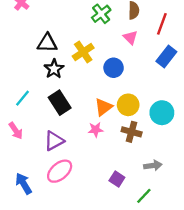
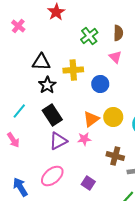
yellow cross: (83, 52) -> (73, 70), turned 30
brown cross: (132, 132) -> (115, 156), moved
purple triangle: (54, 141) -> (58, 141), moved
purple square: (117, 179) -> (88, 183), moved

